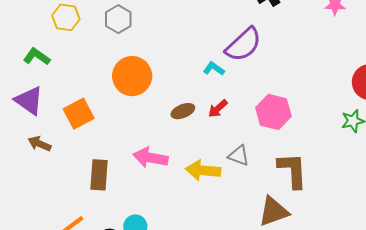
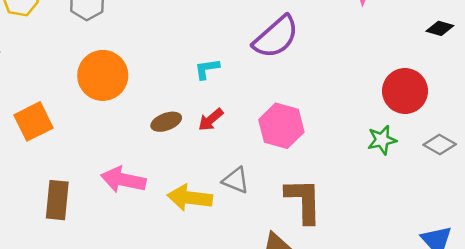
purple semicircle: (244, 45) -> (276, 37), moved
cyan L-shape: (214, 69) -> (207, 69), turned -45

